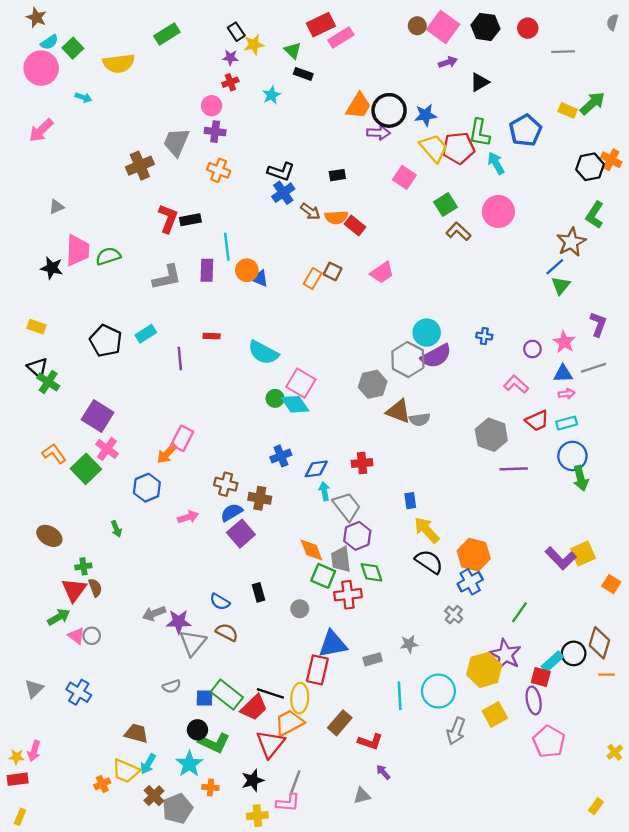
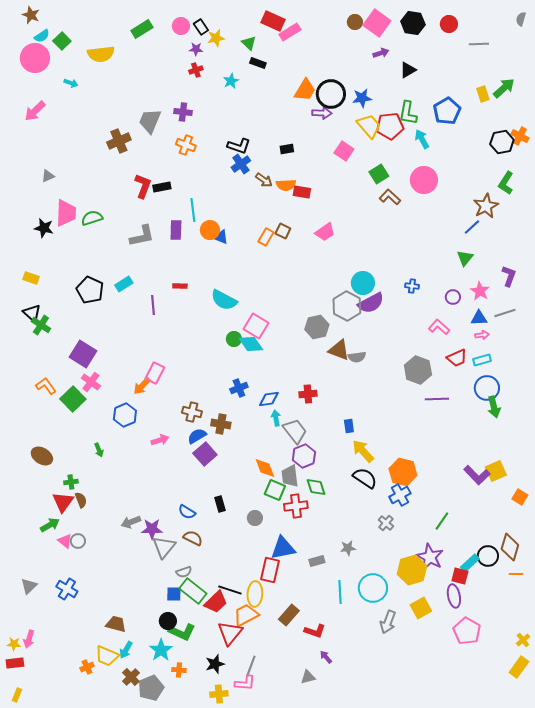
red rectangle: (321, 25) -> (273, 21), turned 50
pink circle: (212, 106) -> (181, 26), moved
yellow rectangle: (568, 110) -> (483, 94), turned 49
red rectangle: (355, 226) -> (302, 192), turned -30
green triangle: (561, 286) -> (465, 258), moved
gray semicircle: (172, 686) -> (184, 572), moved
yellow rectangle: (596, 806) -> (519, 667), moved, size x1.5

